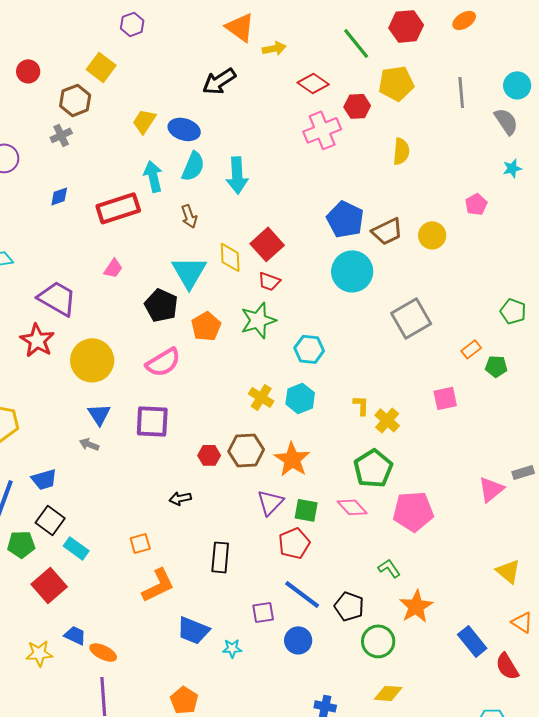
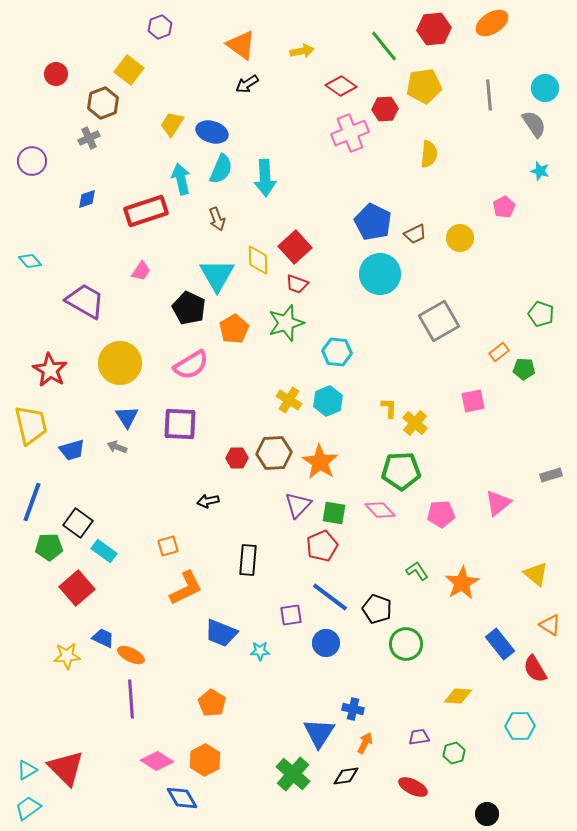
orange ellipse: (464, 20) -> (492, 23), size x1.4
orange triangle: (240, 27) -> (241, 45), moved
black arrow: (219, 81) -> (247, 84), size x0.7
cyan star: (512, 168) -> (540, 171), turned 30
brown trapezoid: (387, 231) -> (415, 234), size x0.7
red star: (37, 340) -> (50, 370), moved
green pentagon: (373, 468) -> (401, 471), turned 30
blue trapezoid: (44, 479) -> (72, 450), moved
pink triangle: (491, 489) -> (498, 503), moved
pink pentagon: (413, 511) -> (441, 514), size x0.7
orange star: (416, 606) -> (462, 583), moved
yellow diamond: (388, 693) -> (458, 696), moved

